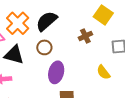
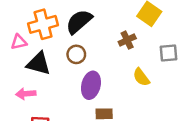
orange cross: (18, 23) -> (43, 24), turned 30
yellow semicircle: (103, 72) -> (141, 77), moved

